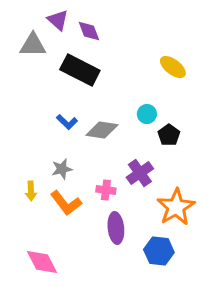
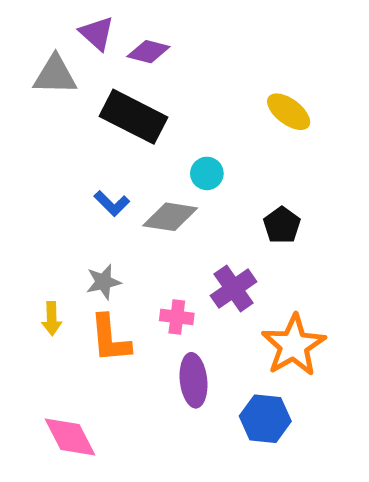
purple diamond: (89, 31) -> (148, 52), turned -55
cyan circle: (147, 114) -> (207, 173), moved
orange L-shape: (66, 203) -> (110, 339), turned 32

